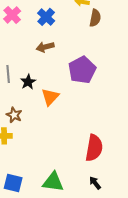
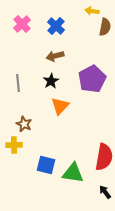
black star: (28, 82) -> (51, 81), moved
green triangle: (53, 182) -> (73, 173), moved
blue square: (13, 183) -> (46, 165), moved

